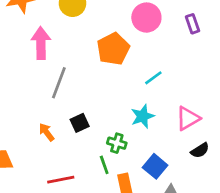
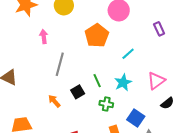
purple rectangle: (192, 24) -> (159, 29), moved
pink arrow: (41, 43) -> (44, 37), size x0.6
green line: (104, 165) -> (97, 81), moved

